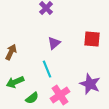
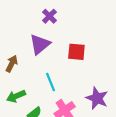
red square: (92, 39) -> (76, 52), moved
purple triangle: (54, 43) -> (40, 44), moved, size x1.5

